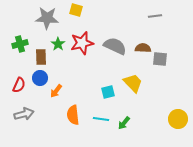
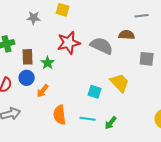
gray star: (47, 18) -> (34, 18), size x0.6
green star: (58, 44) -> (48, 63), moved
brown semicircle: (143, 48) -> (127, 35), moved
cyan square: (108, 92) -> (95, 92), turned 32

